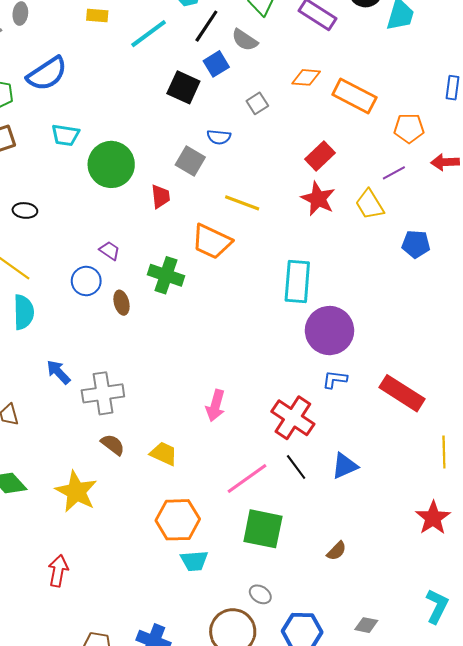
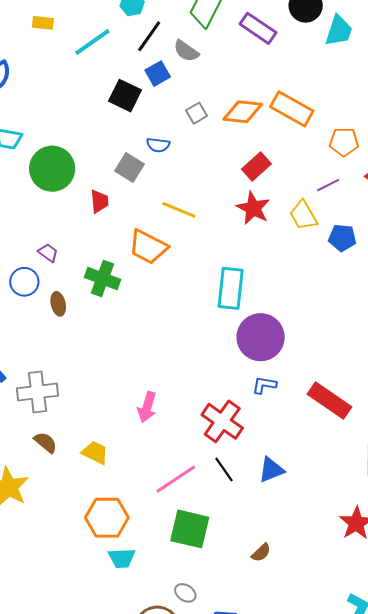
orange diamond: (306, 77) -> (243, 112), moved, size x1.4
blue pentagon: (416, 244) -> (342, 238), moved

